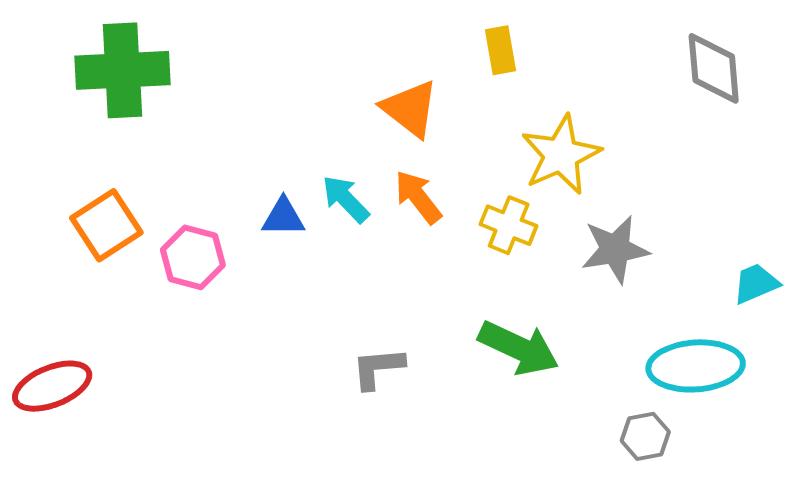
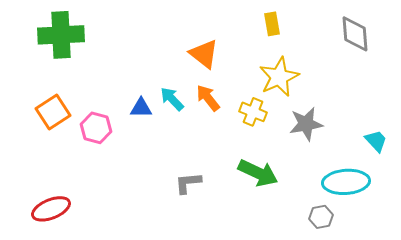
yellow rectangle: (501, 50) -> (272, 24), moved
cyan trapezoid: (756, 284) -> (376, 141), turned 70
red ellipse: (52, 386) -> (51, 209), moved

